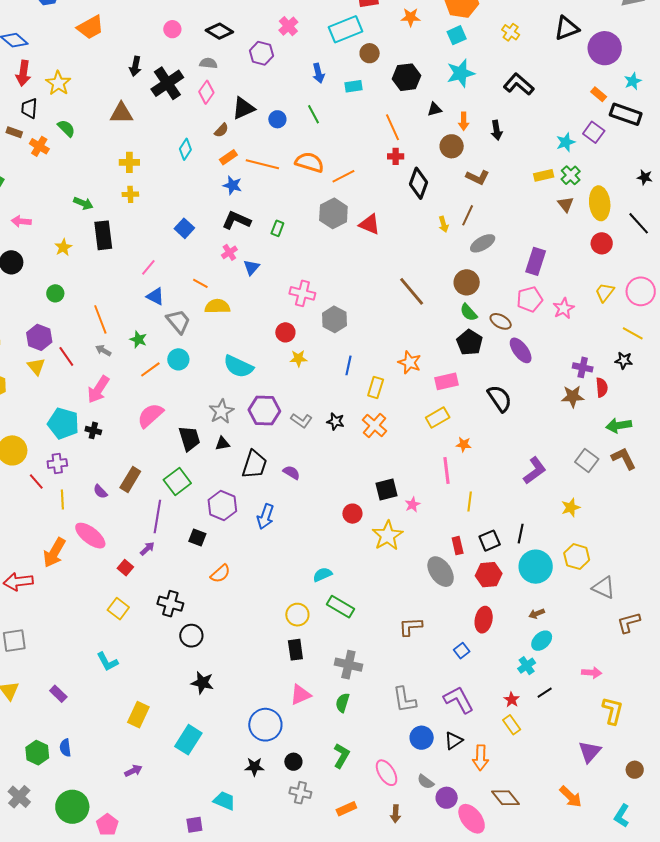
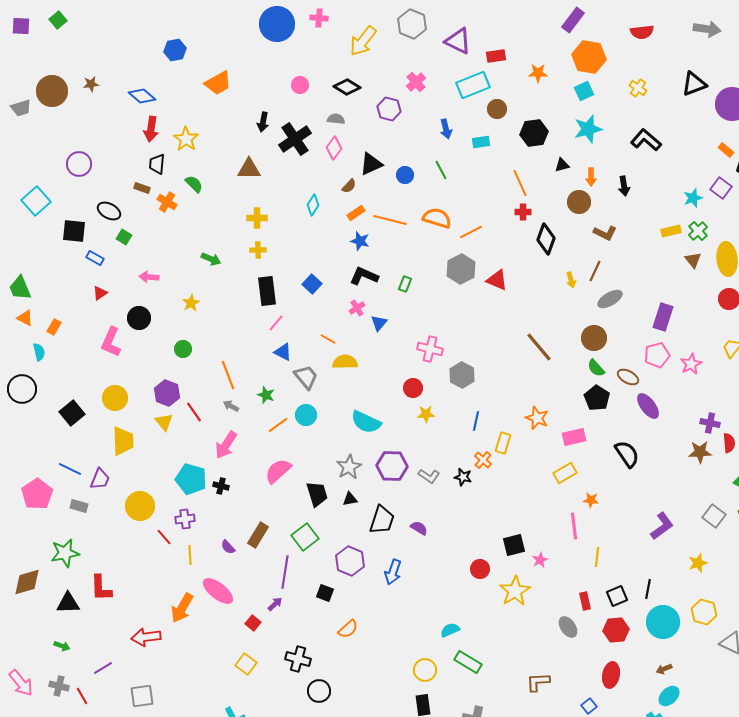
black rectangle: (103, 235) -> (267, 291), moved
orange cross: (375, 425) -> (483, 460), moved, size x0.7
gray ellipse: (441, 572) -> (568, 627), size x0.7

